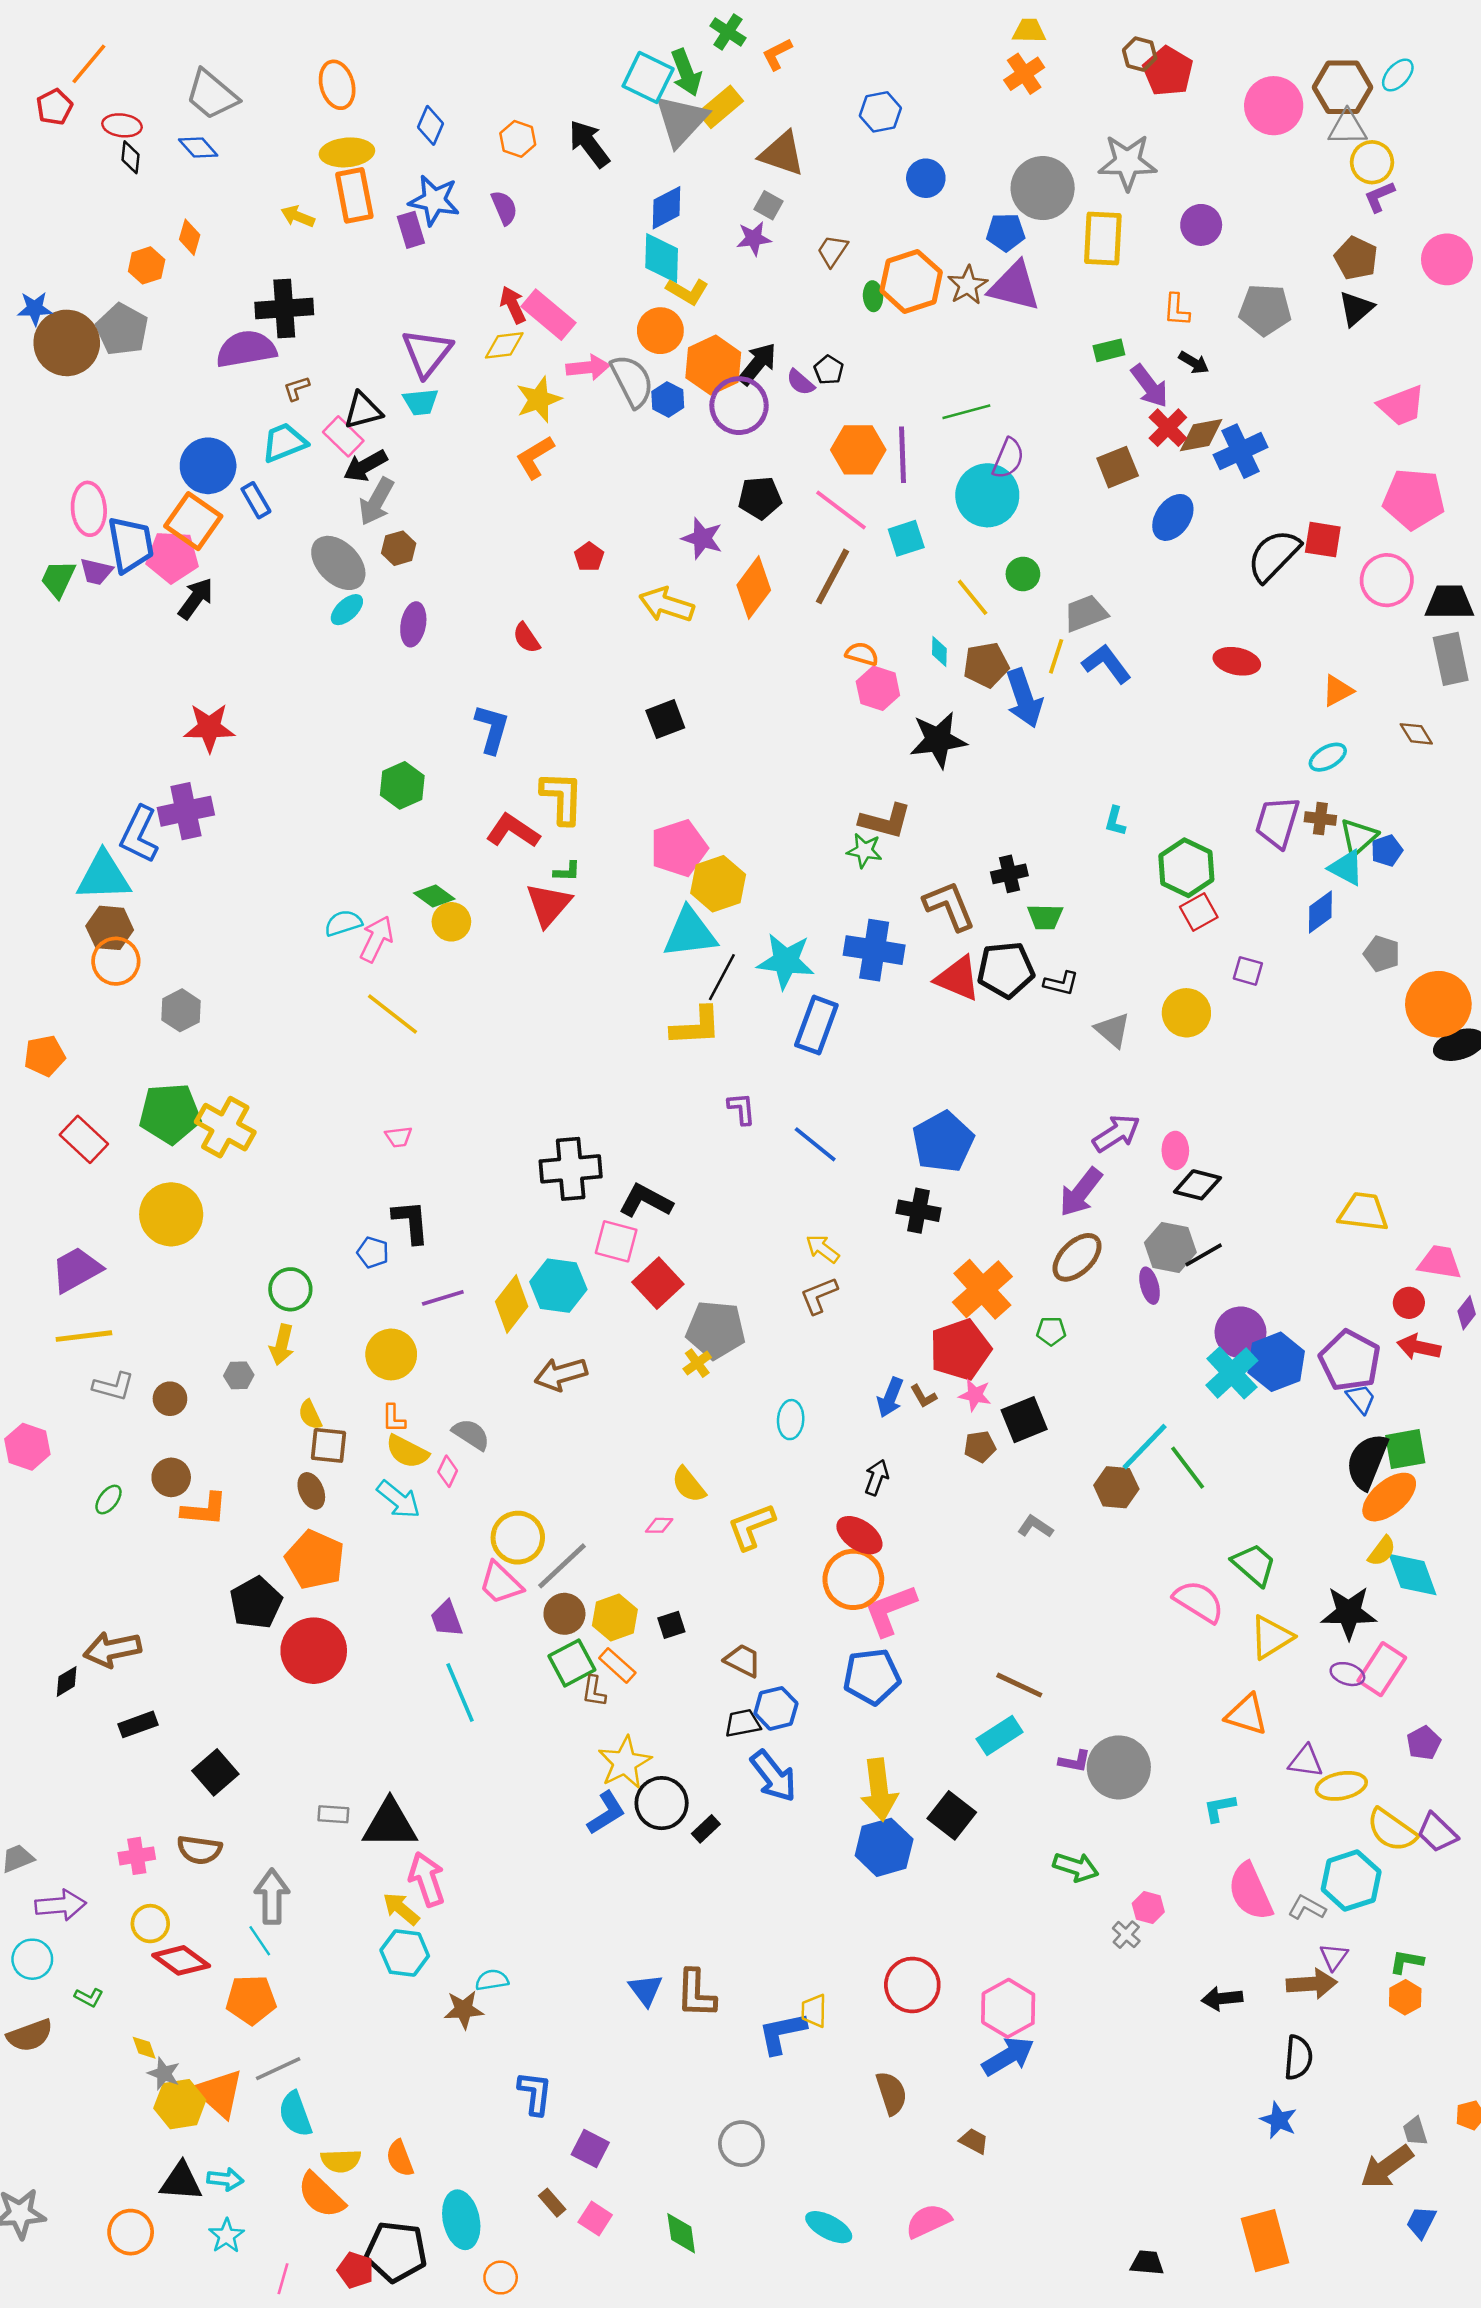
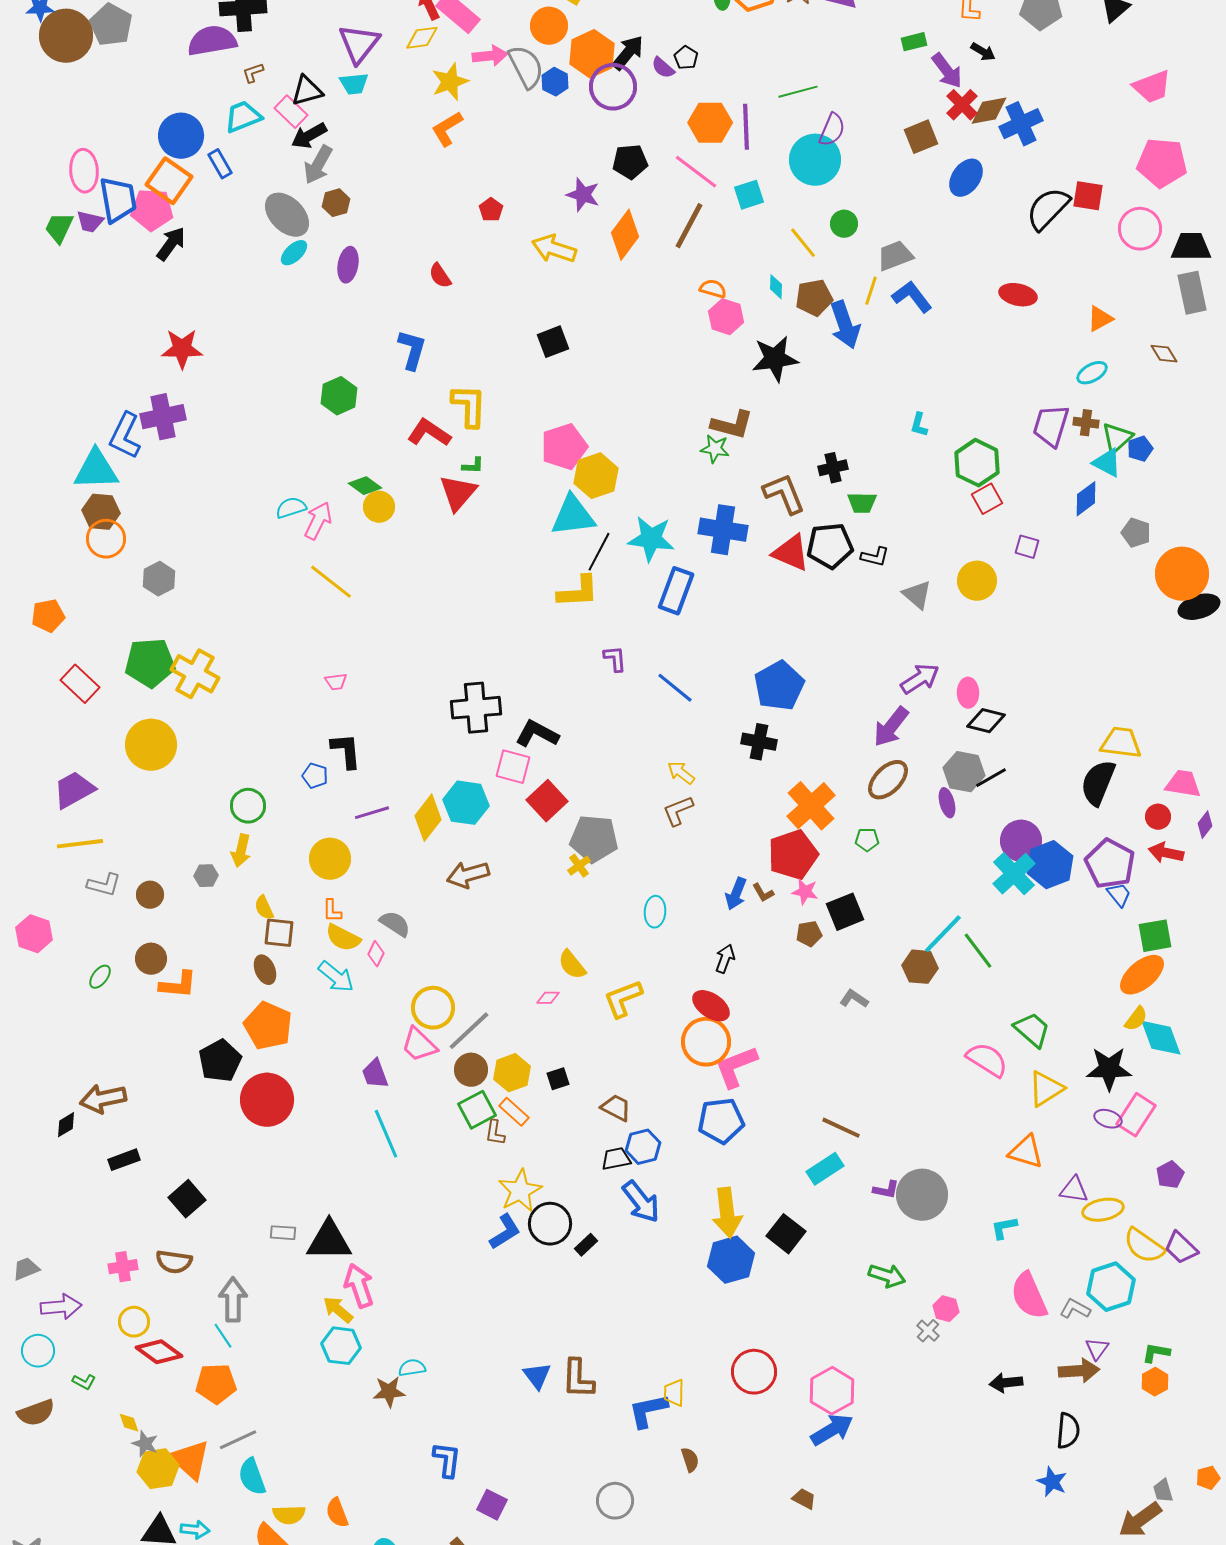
black semicircle: (1367, 1461) -> (1098, 783), moved
brown semicircle: (891, 2093) -> (690, 1460), moved, size x0.7

